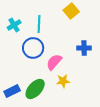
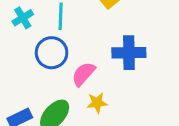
blue cross: (84, 48) -> (129, 53), size x1.5

